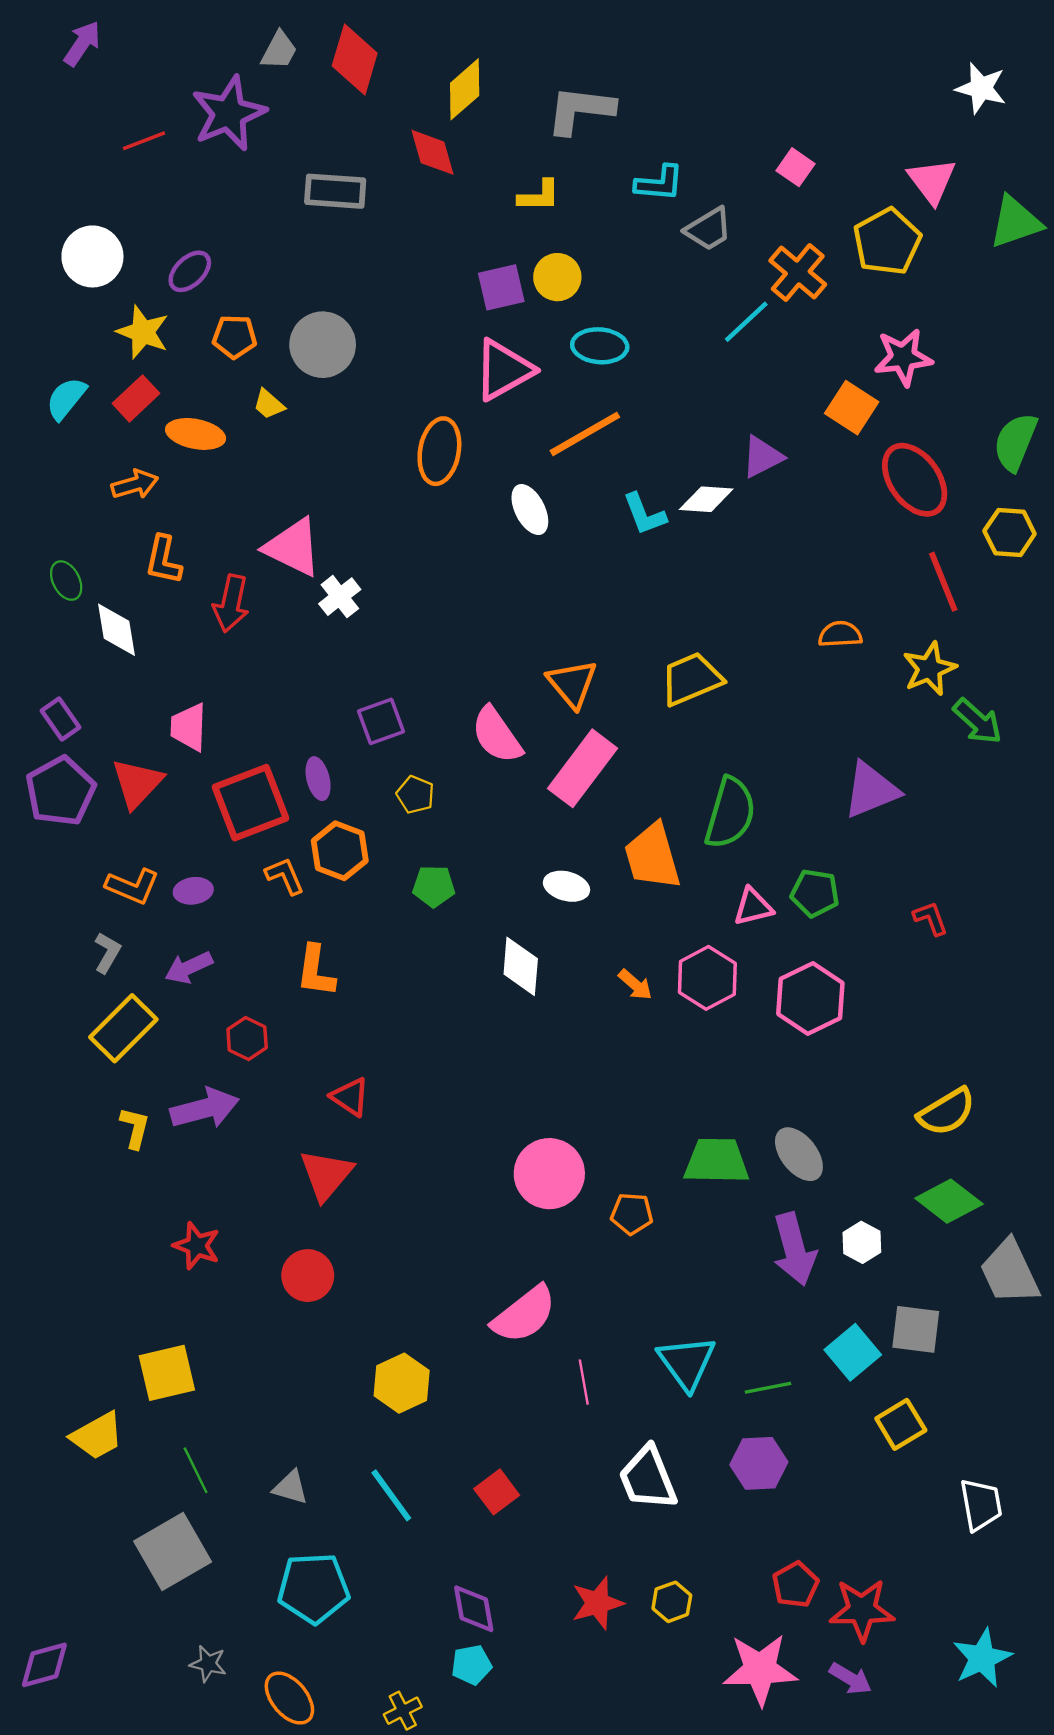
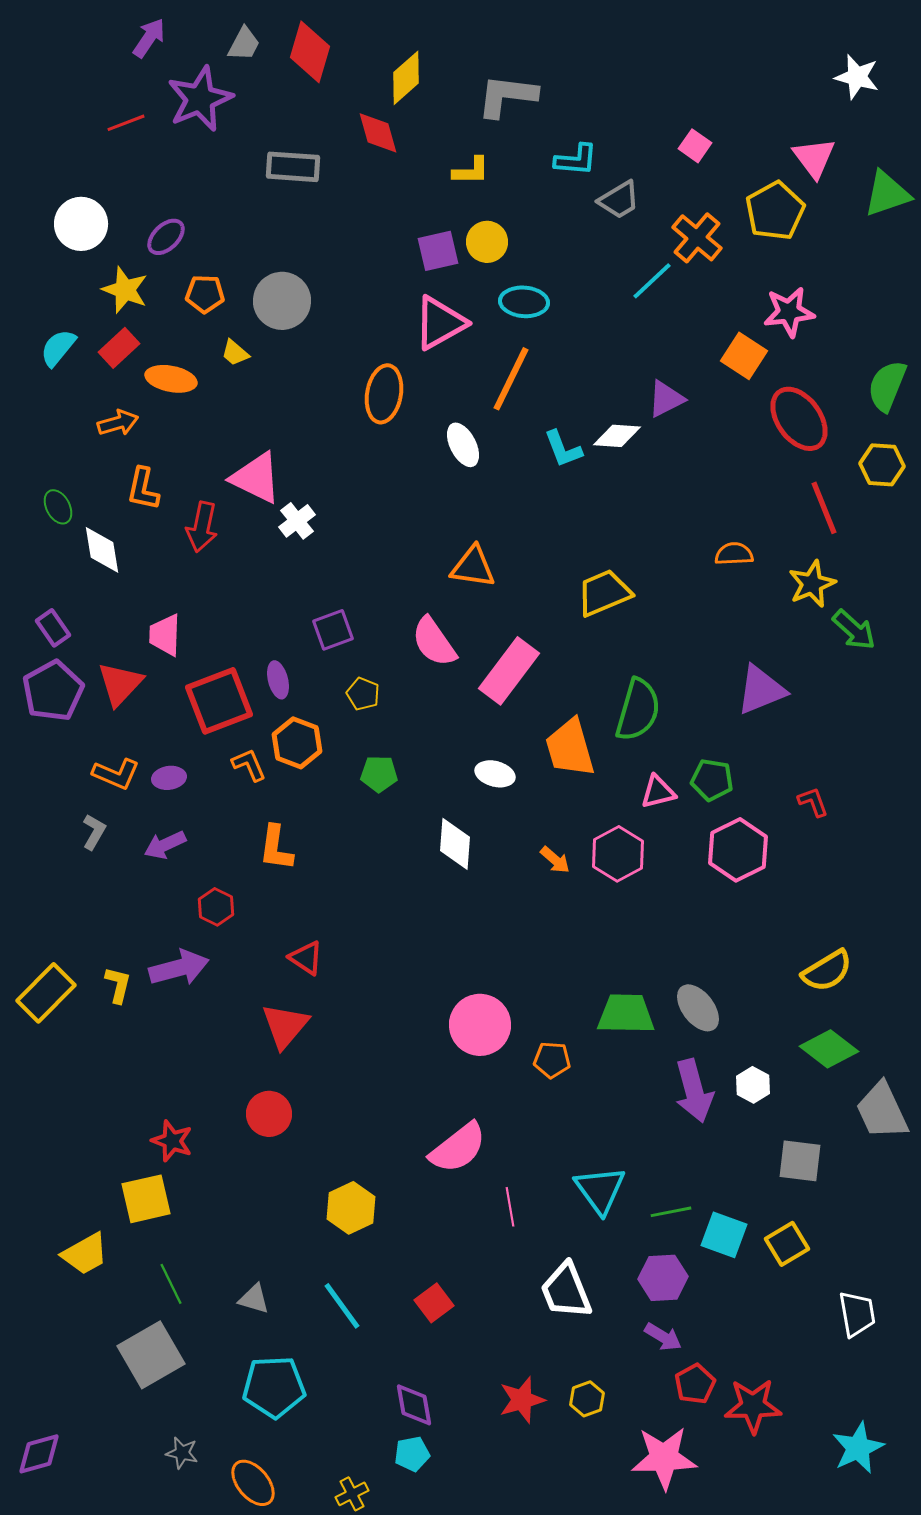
purple arrow: (82, 44) -> (149, 38), moved
orange line: (585, 434) -> (511, 379), turned -34
orange triangle: (572, 684) -> (473, 567), moved, turned -42
pink hexagon: (810, 998) -> (738, 850), moved
yellow rectangle: (123, 1028) -> (46, 993), moved
red star: (197, 1246) -> (172, 1141), moved
cyan square: (853, 1352) -> (724, 1235), moved, turned -30
purple arrow: (850, 1679) -> (663, 1337), moved

